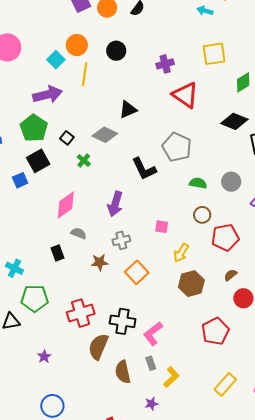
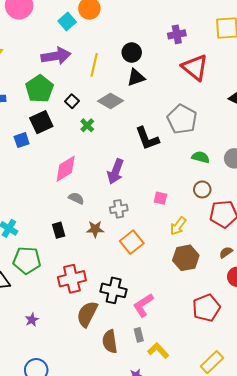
black circle: (116, 51) -> (132, 52), moved
yellow line: (85, 74) -> (94, 65), moved
black rectangle: (57, 253) -> (59, 230), moved
yellow L-shape: (171, 377) -> (158, 350), turned -95

